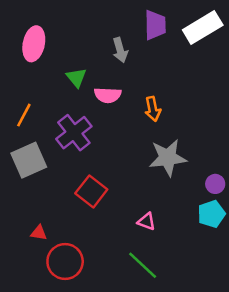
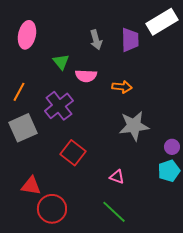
purple trapezoid: (155, 25) -> (130, 40), moved
orange arrow: (153, 109) -> (122, 87), turned -72
red triangle: (39, 233) -> (31, 186), size x1.5

